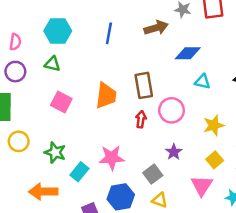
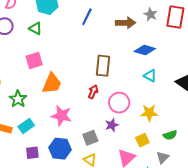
orange trapezoid: (106, 96) -> (52, 83), moved
pink square: (61, 102) -> (34, 60), turned 30
pink circle: (172, 110) -> (119, 103), moved
cyan rectangle: (79, 172) -> (26, 126), moved

